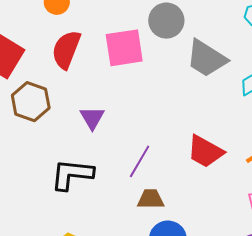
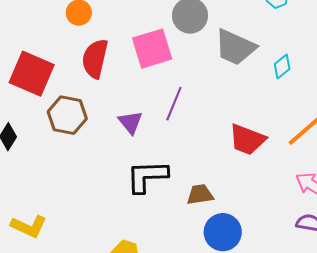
purple line: (140, 161) -> (174, 104), moved
black L-shape: (72, 174) -> (147, 176), moved

